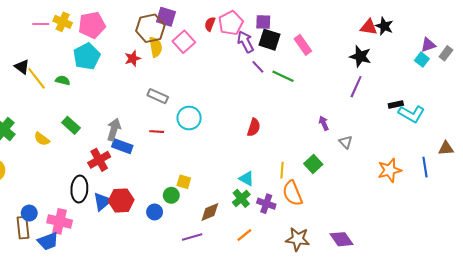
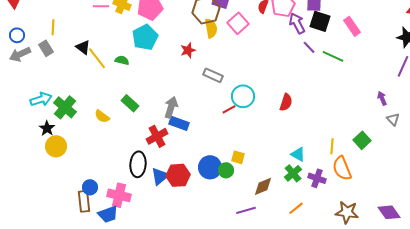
red star: (133, 58) -> (188, 50), moved
purple arrow: (324, 123) -> (382, 98), moved
red semicircle: (254, 127) -> (286, 102), moved
red line: (157, 132) -> (229, 109), moved, turned -32
blue circle: (155, 212) -> (210, 167), moved, size x1.5

